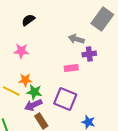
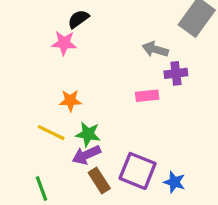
pink star: (21, 51) -> (64, 43), moved
orange star: (25, 80) -> (70, 101), moved
purple square: (65, 99) -> (138, 171), moved

